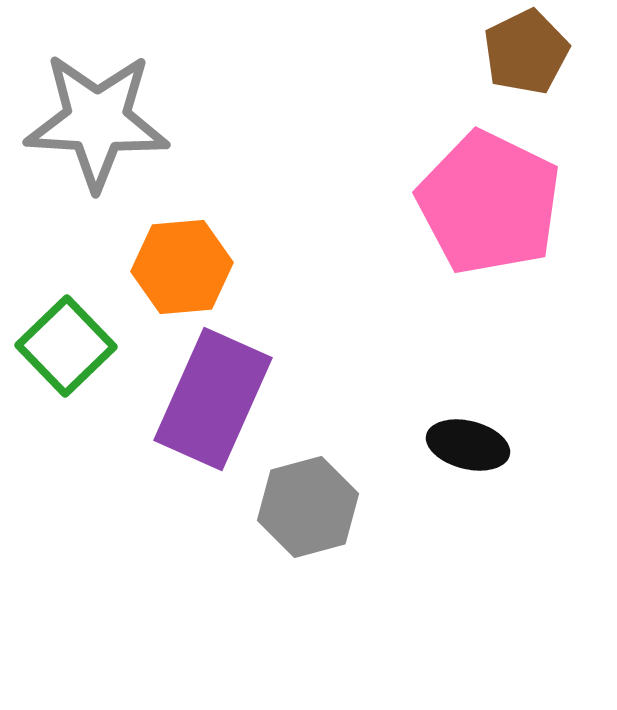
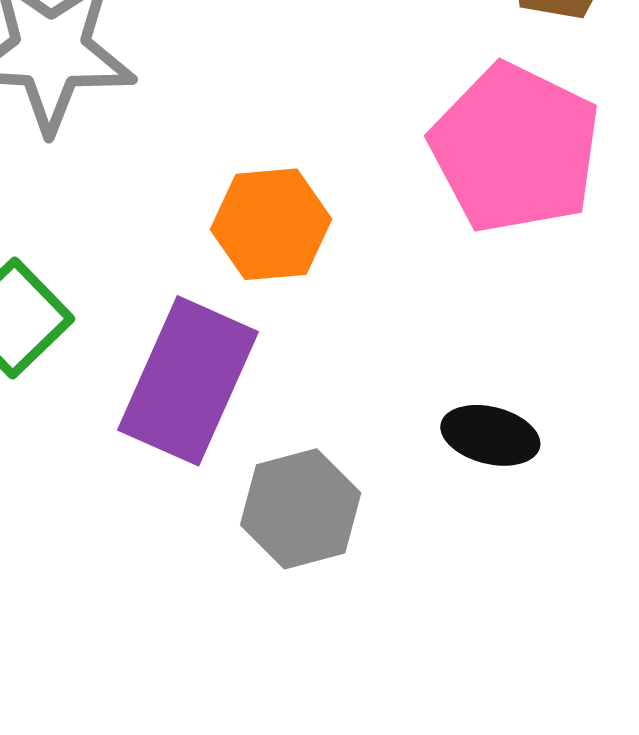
orange hexagon: (182, 267) -> (271, 224), moved

